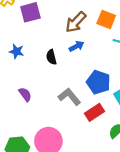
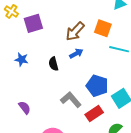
purple semicircle: (25, 94) -> (25, 108), moved

